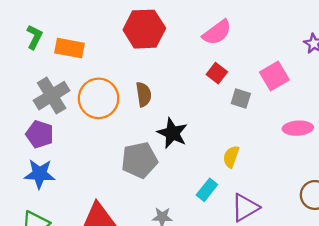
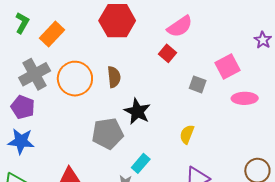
orange rectangle: (69, 48) -> (52, 34), turned -60
red square: (217, 73) -> (167, 53), moved
pink ellipse: (298, 128) -> (245, 98), moved
cyan rectangle: (207, 190) -> (141, 163), moved

